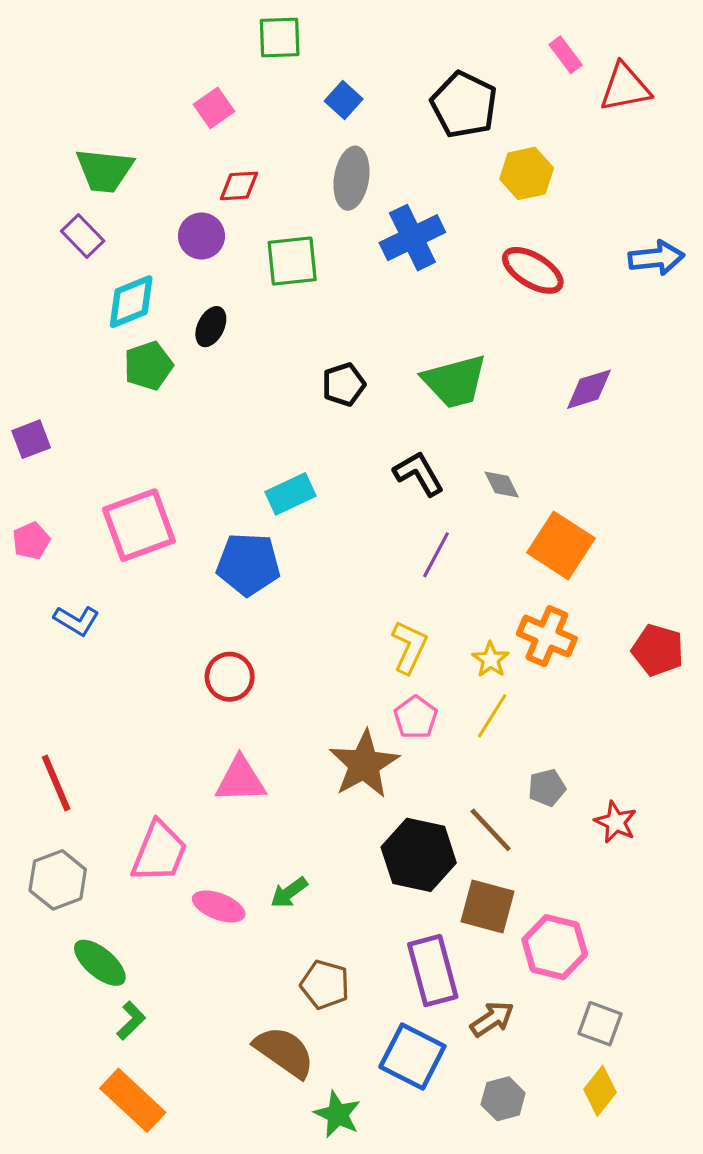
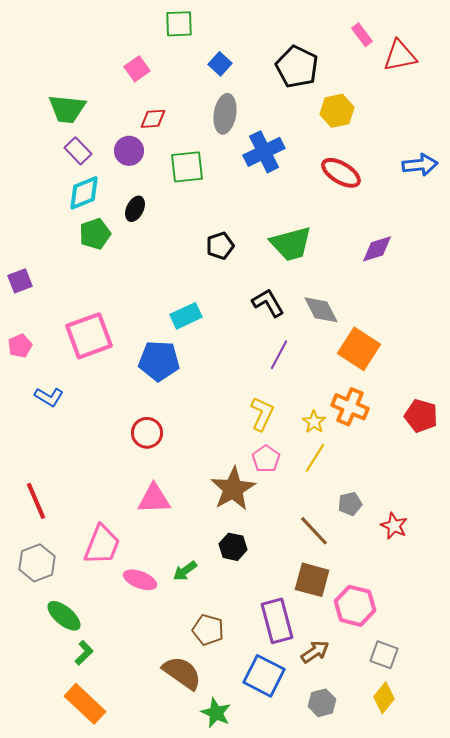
purple rectangle: (83, 236) -> (78, 151), moved
gray diamond: (502, 484) -> (321, 310), size x1.5
black hexagon: (419, 855) -> (233, 547), moved, size x0.6

